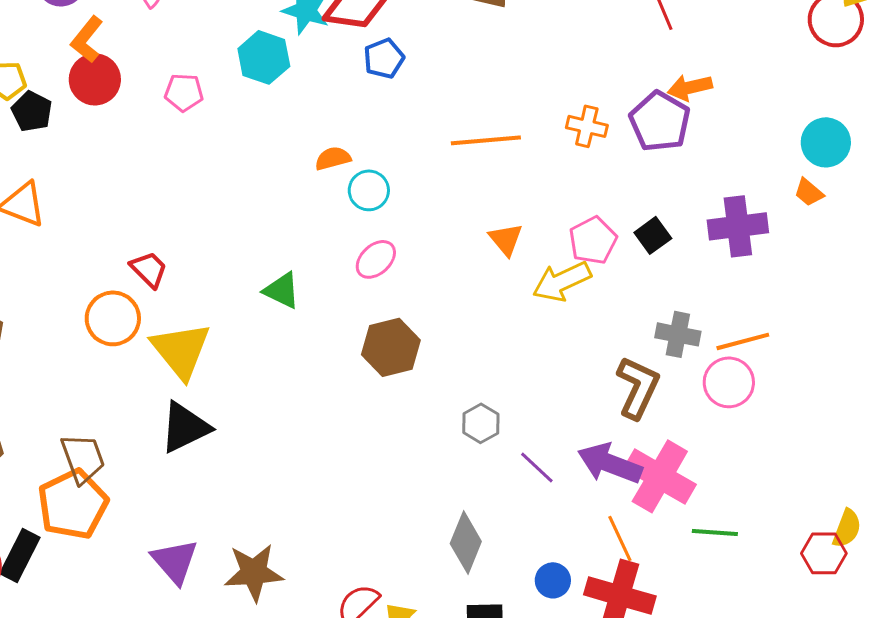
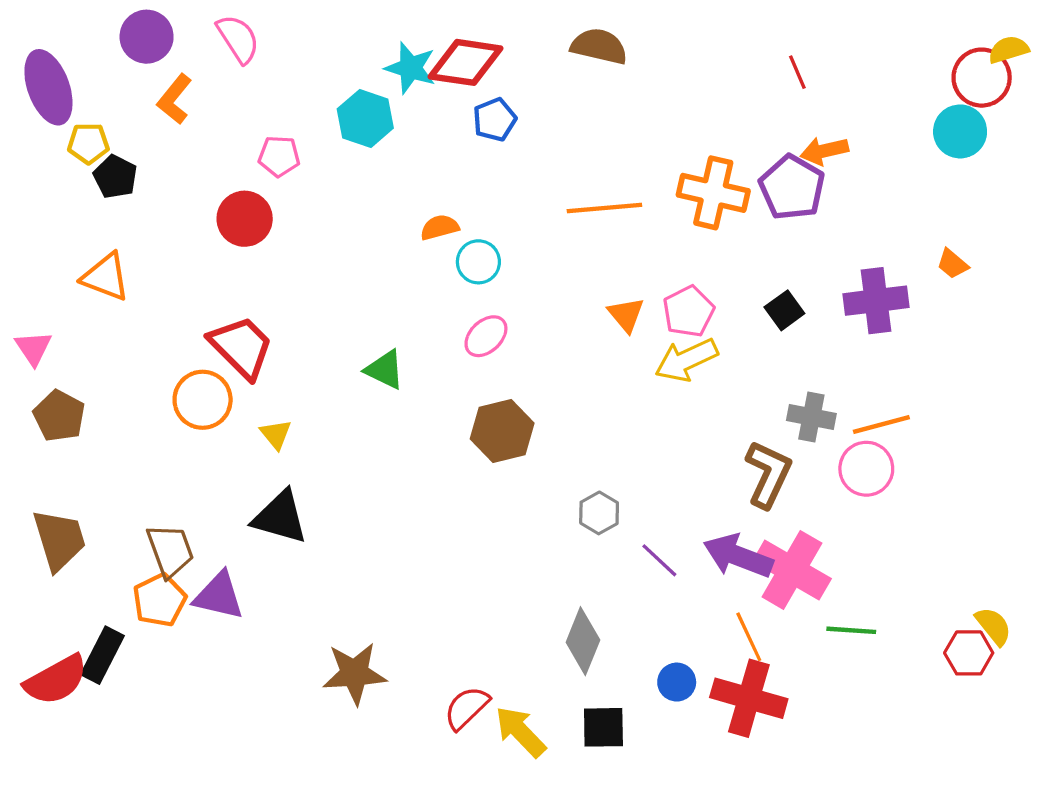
red circle: (95, 79) -> (245, 219), moved
orange cross: (587, 126) -> (713, 193), size x1.6
cyan circle: (826, 142) -> (960, 131), moved
pink pentagon: (593, 240) -> (689, 311), moved
red trapezoid: (149, 269) -> (241, 347), size x1.6
yellow triangle: (181, 350) -> (276, 434), size x0.5
black triangle: (185, 427) -> (280, 517), turned 42
orange pentagon: (73, 504) -> (159, 600), size x0.7
yellow semicircle: (847, 528) -> (993, 626), turned -60
purple triangle: (175, 561) -> (219, 596), moved, turned -36

